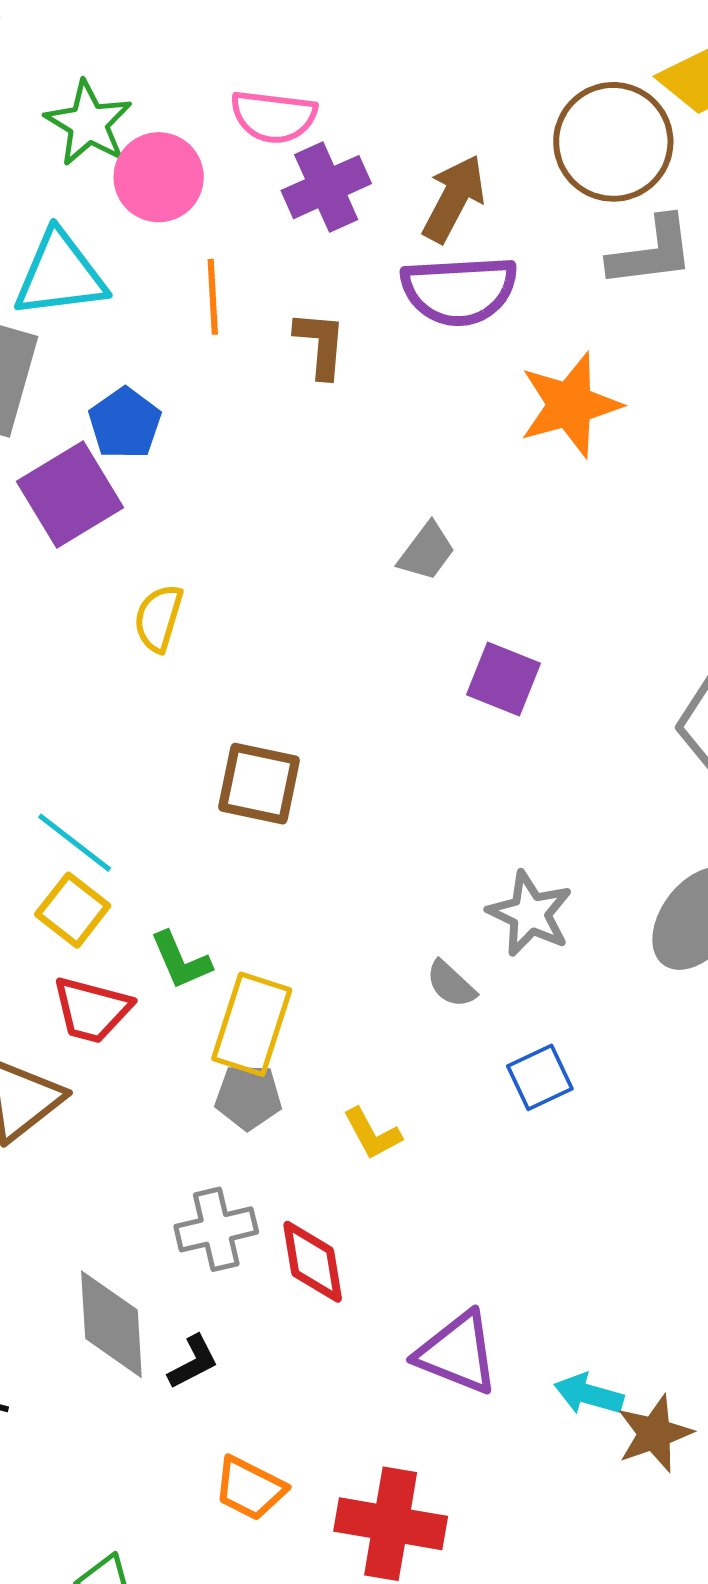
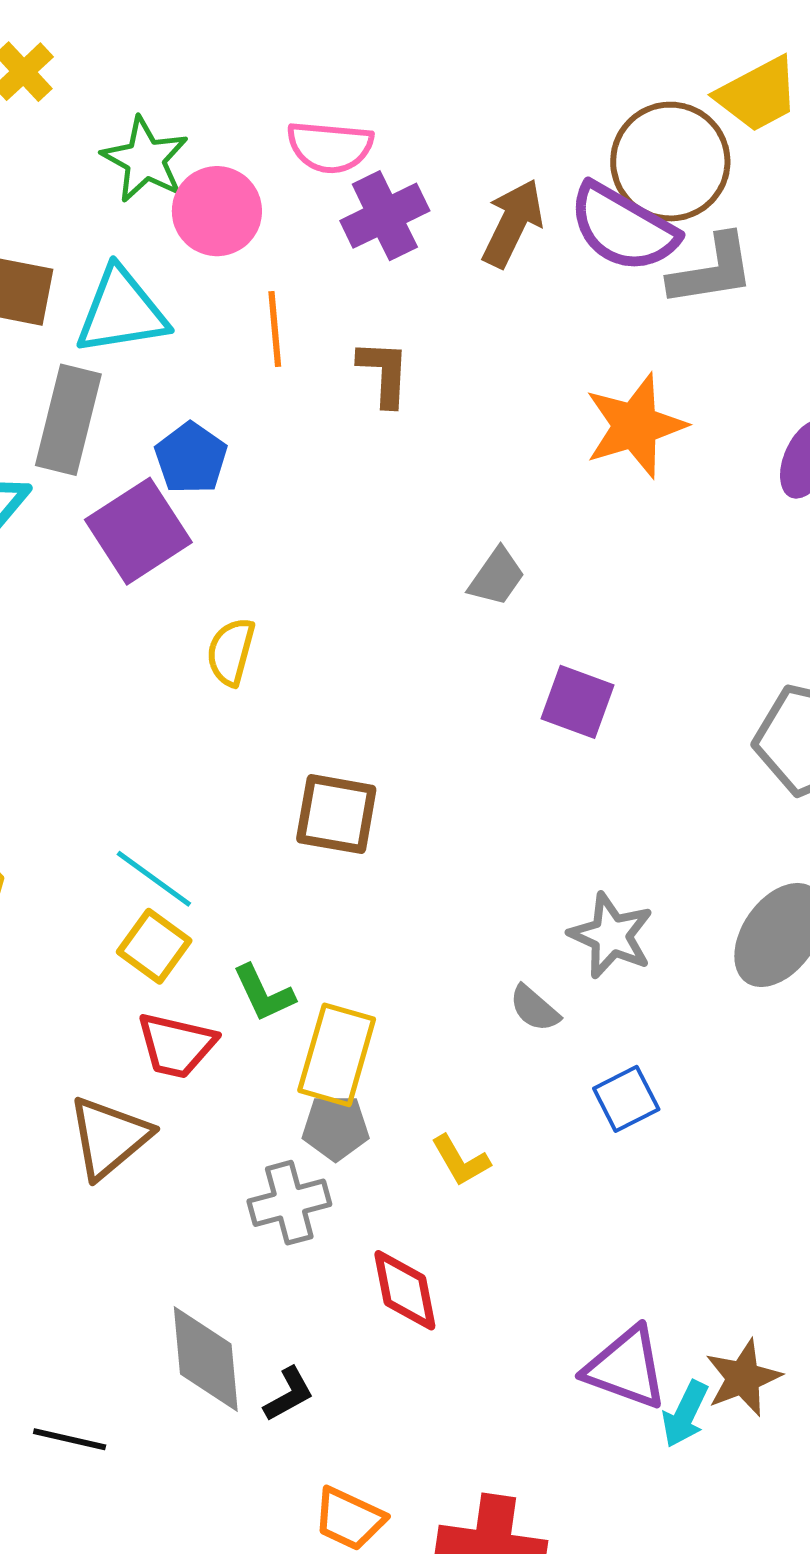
purple semicircle: (459, 290) -> (623, 228), moved, turned 35
gray cross: (216, 1229) -> (289, 1203), moved
purple triangle: (457, 1353) -> (626, 1368), moved
cyan arrow: (589, 1394) -> (685, 1414), turned -78
brown star: (655, 1433) -> (743, 1378), moved

